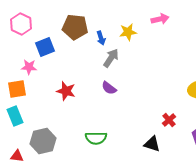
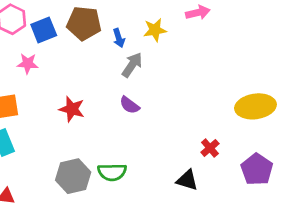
blue square: (45, 47) -> (44, 30), moved
pink star: (29, 67) -> (28, 64), moved
gray hexagon: (43, 141) -> (73, 176), moved

